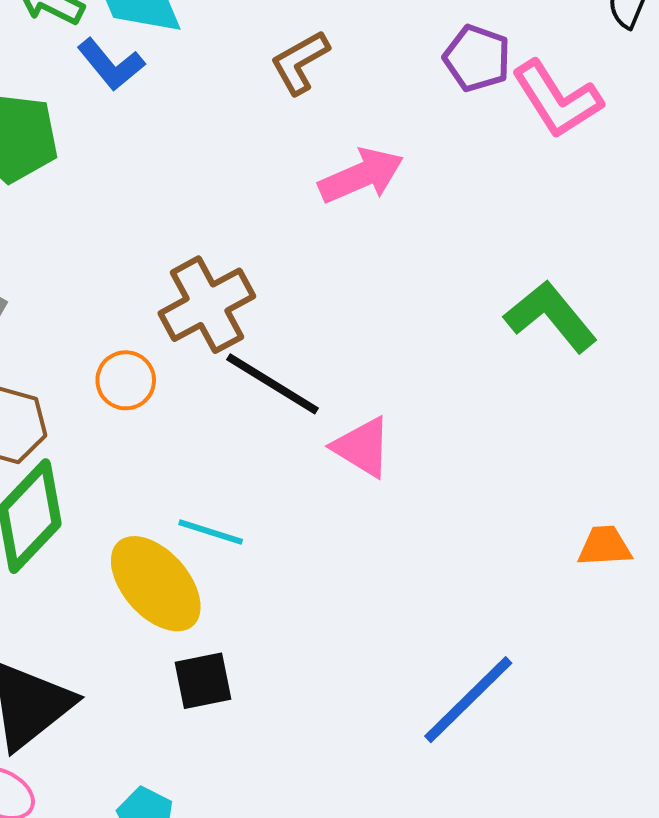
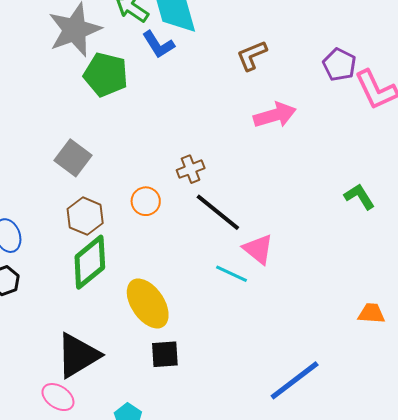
brown cross: (207, 305) -> (191, 169), size x0.6
green L-shape: (551, 316) -> (359, 197), size x0.7
cyan line: (211, 532) -> (232, 274), moved

